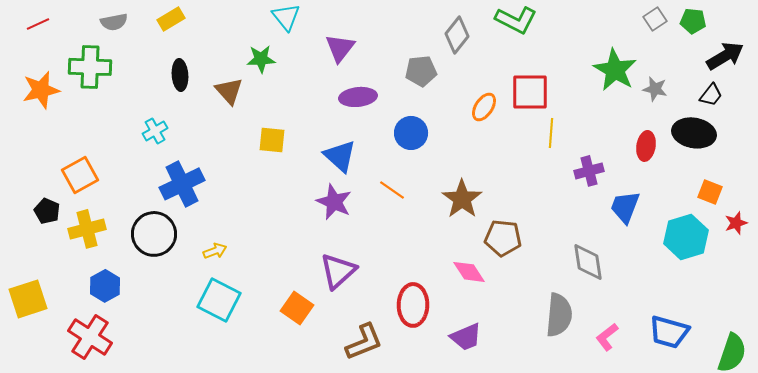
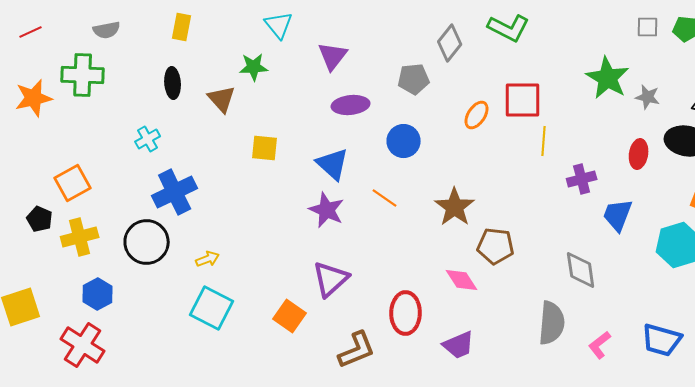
yellow rectangle: (171, 19) -> (182, 27), moved, turned -48
gray square: (655, 19) -> (648, 27), turned 35

